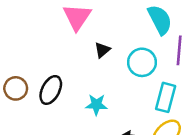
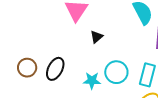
cyan circle: (142, 62) -> (116, 72), moved

